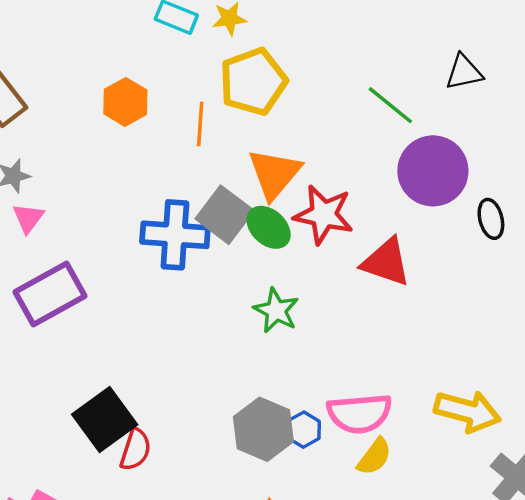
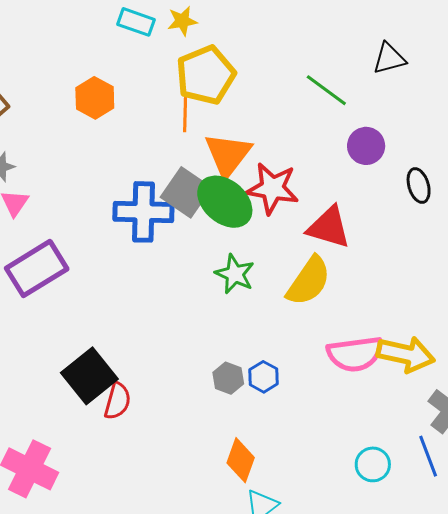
orange line: (200, 124) -> (185, 113), moved
purple circle: (433, 171) -> (366, 146), size x0.6
green ellipse: (269, 227) -> (225, 202), size x1.4
pink semicircle: (359, 413) -> (355, 354), moved
gray hexagon: (263, 429) -> (228, 378), size x0.6
yellow semicircle: (374, 457) -> (309, 281), moved, size x1.5

